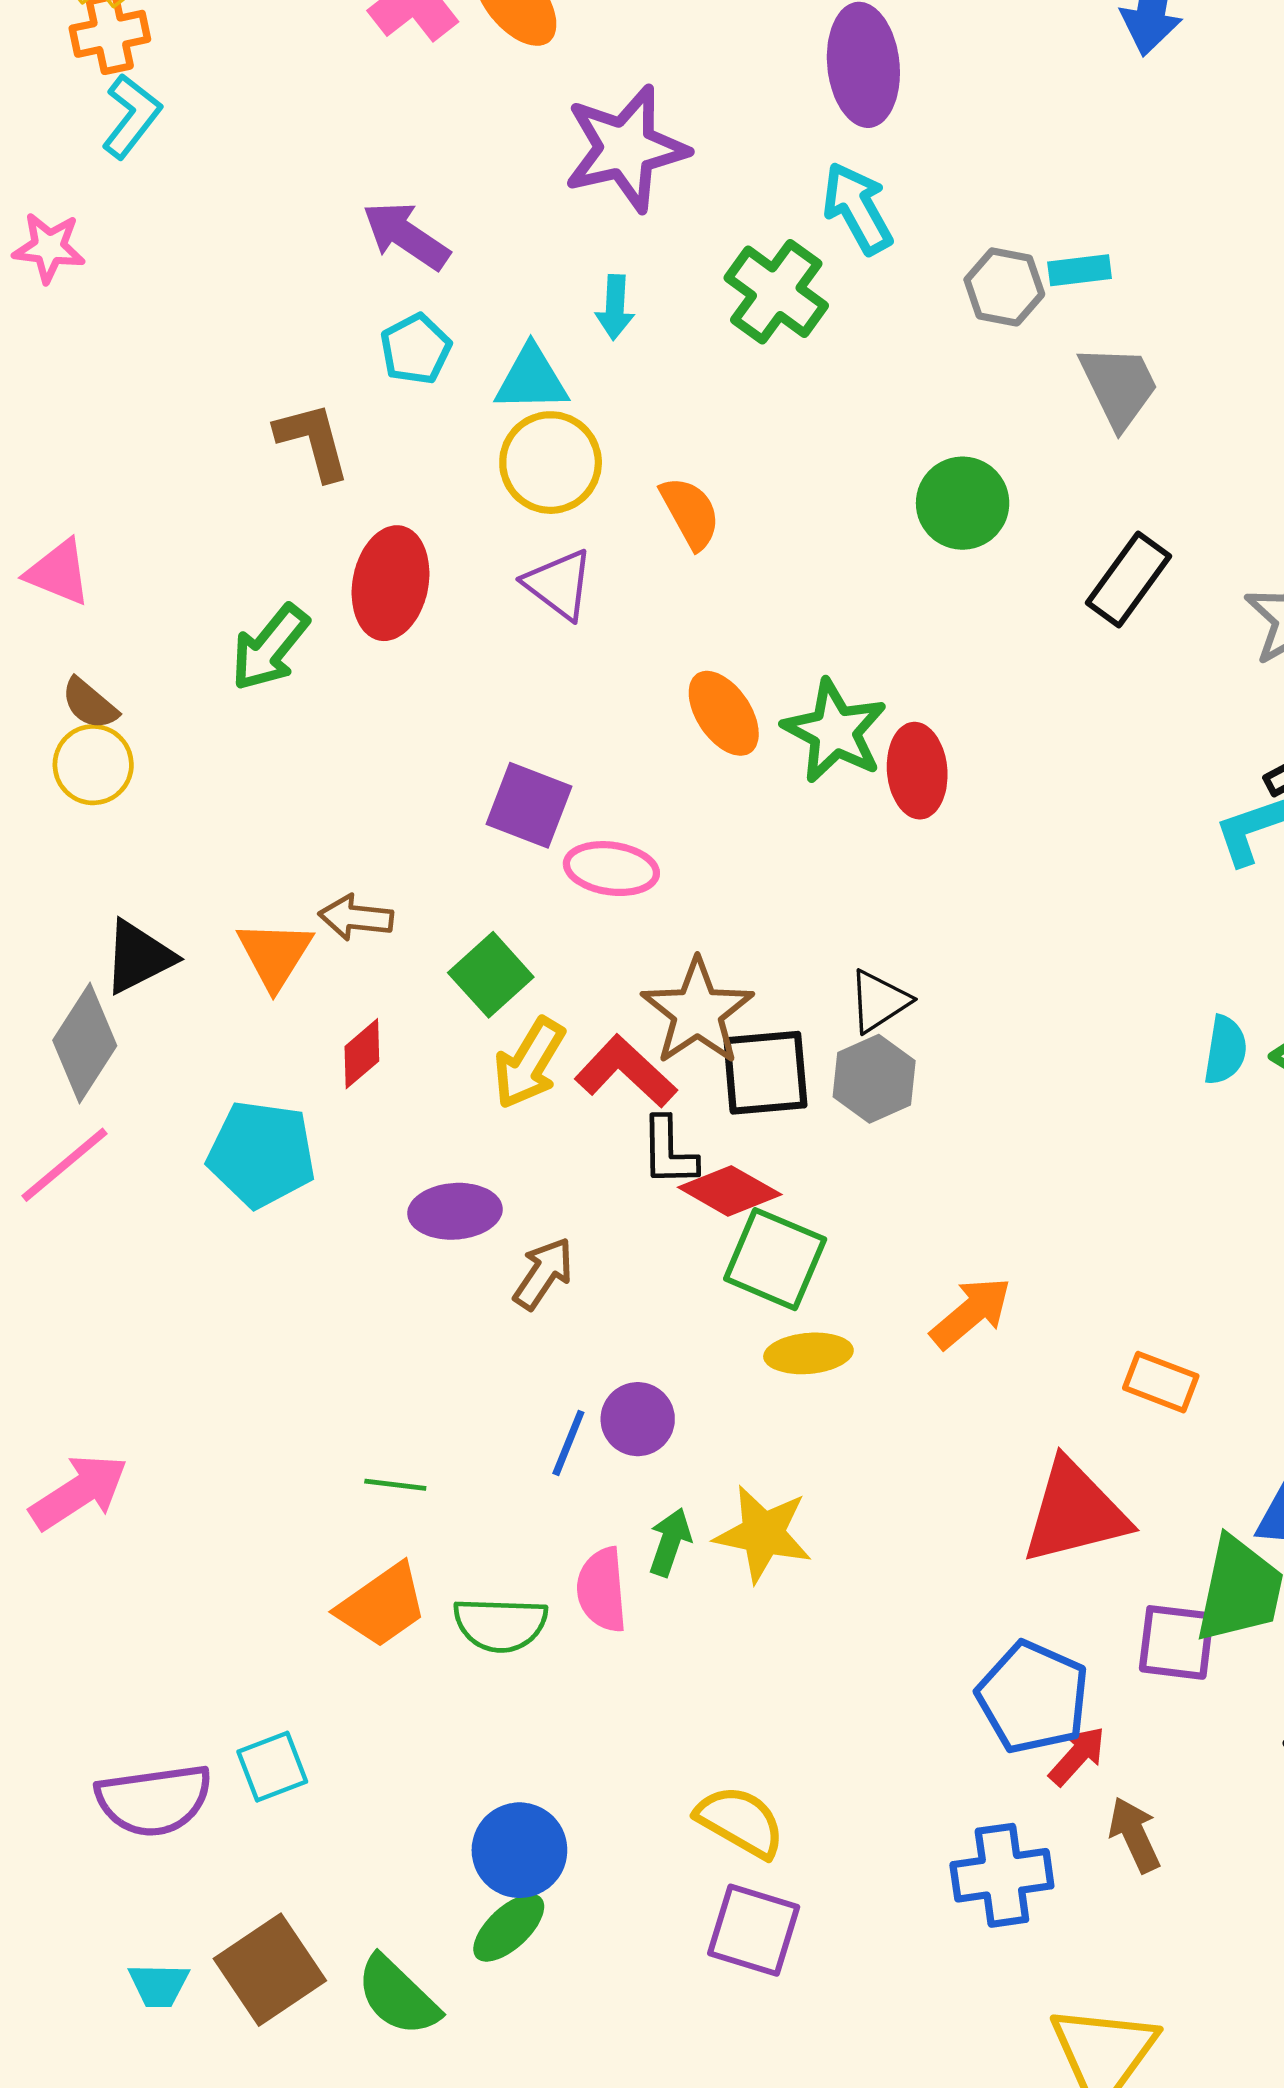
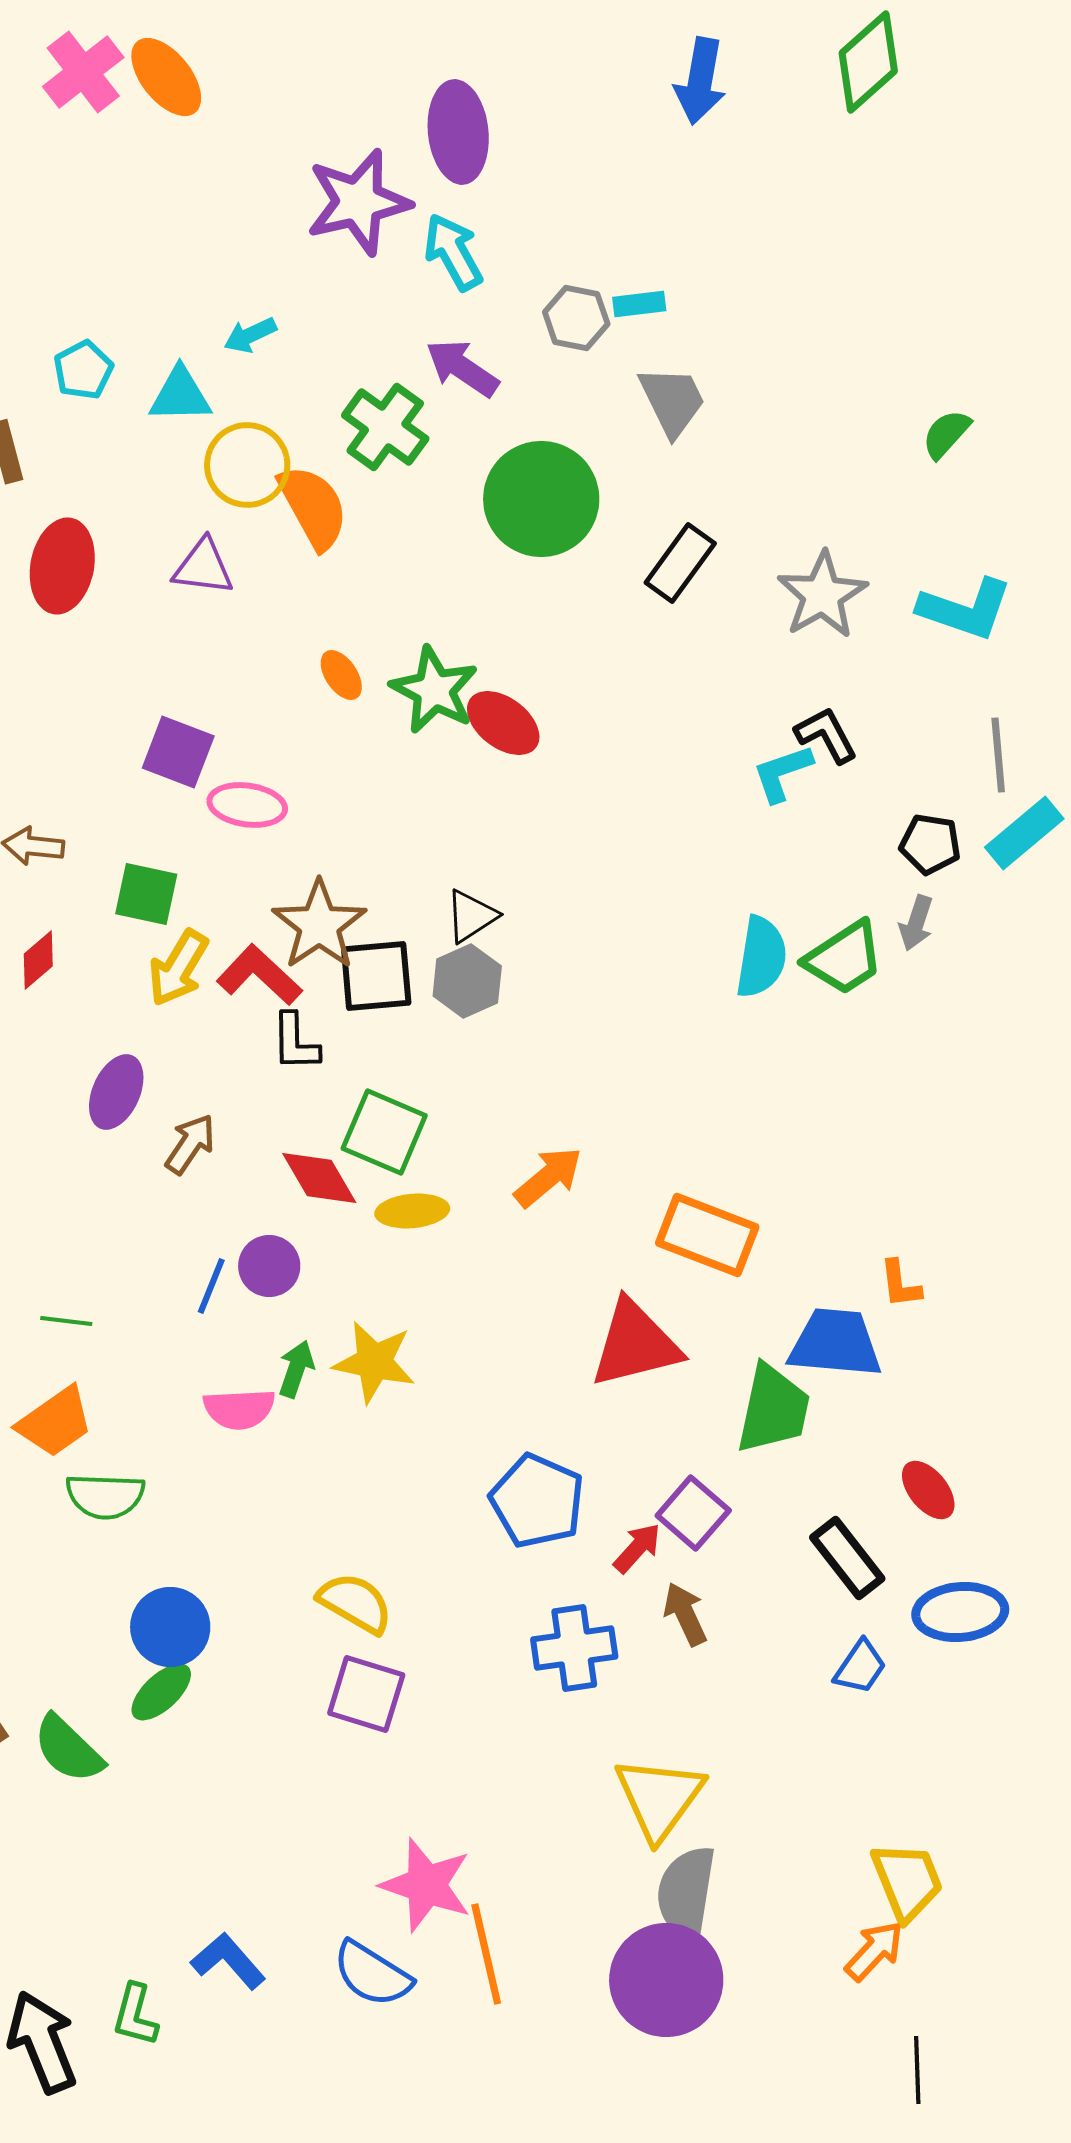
purple star: (626, 148) -> (358, 202), moved
purple arrow: (406, 236) -> (462, 368), moved
green cross: (776, 292) -> (385, 427), moved
cyan arrow: (615, 307) -> (250, 335), turned 62
yellow circle: (551, 463) -> (247, 465), moved
green circle: (963, 503) -> (541, 499), size x1.5
orange semicircle: (690, 513) -> (313, 507), size x1.4
purple triangle: (559, 584) -> (203, 567), turned -30
orange ellipse: (724, 713) -> (341, 675), size x0.7
red ellipse: (917, 771) -> (503, 723), turned -48
green square: (491, 975) -> (146, 894), turned -36
cyan semicircle: (1225, 1050) -> (761, 957), size x1.4
red diamond: (730, 1191) -> (319, 1178), moved, turned 30
purple ellipse: (455, 1211) -> (116, 1092), turned -62
orange rectangle: (1161, 1382) -> (707, 1235), size x1.6
pink semicircle: (602, 1590) -> (239, 1409), turned -88
green semicircle: (500, 1624) -> (105, 1496), moved
purple square: (1176, 1642) -> (693, 1513), moved, turned 34
blue pentagon: (1033, 1697) -> (537, 1501), moved

